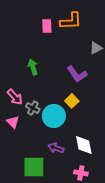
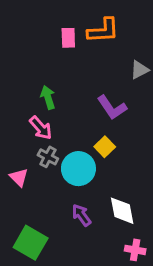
pink arrow: (15, 97) -> (41, 128), moved
purple arrow: (56, 148) -> (81, 215), turned 35
green square: (34, 167) -> (31, 243), moved, turned 30
pink cross: (81, 173) -> (135, 250), moved

